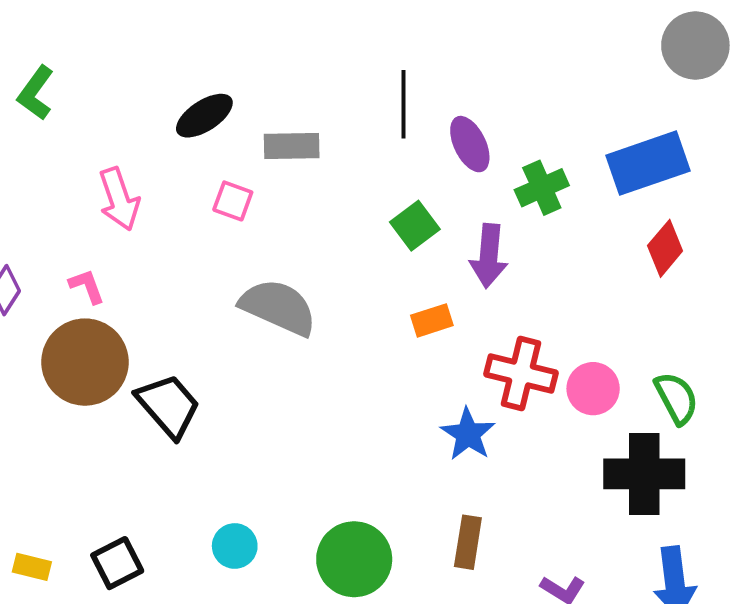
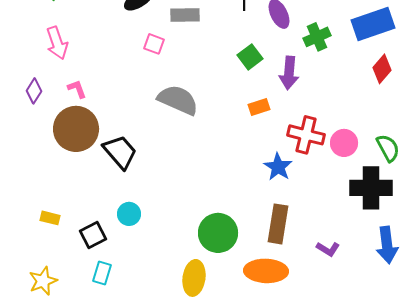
pink arrow: (119, 199) -> (57, 43), moved
brown rectangle: (468, 542) -> (278, 224), size x1.4
cyan circle: (235, 546) -> (129, 214), moved
yellow rectangle: (32, 567) -> (50, 218), moved

